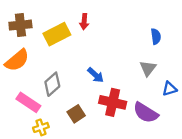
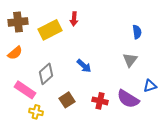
orange semicircle: (17, 60) -> (15, 53), size x0.7
blue triangle: (170, 89) -> (150, 86), moved
red cross: (113, 102) -> (100, 101), moved, size x0.7
yellow cross: (41, 127) -> (36, 112), turned 32

